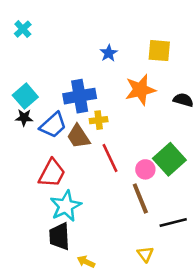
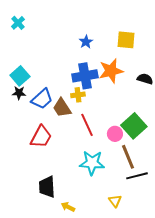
blue cross: (80, 96) -> (85, 76), moved
brown line: (140, 198) -> (128, 157), moved
cyan star: (66, 206) -> (92, 163), moved, turned 30

